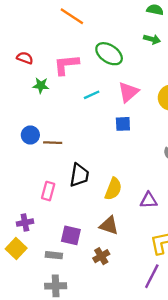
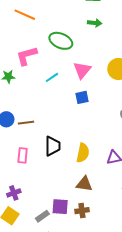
pink rectangle: (48, 191) -> (23, 155), moved
purple square: (71, 235) -> (60, 207), moved
gray rectangle: (54, 255) -> (42, 216), turned -32
brown cross: (101, 256) -> (82, 211), turned 32

